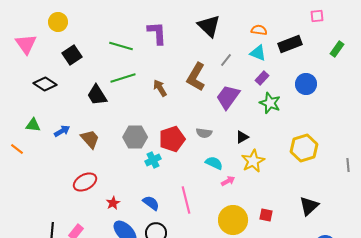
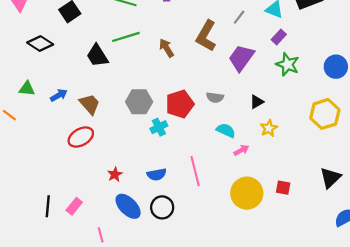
blue circle: (306, 84) -> (336, 67), moved
yellow star: (253, 161) -> (269, 128), size x0.7
red ellipse: (85, 182) -> (81, 137), moved
blue semicircle: (151, 203) -> (157, 174), turned 132

